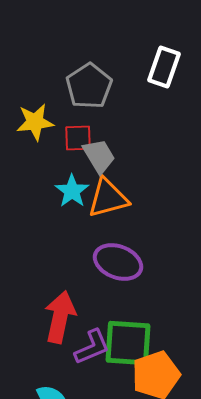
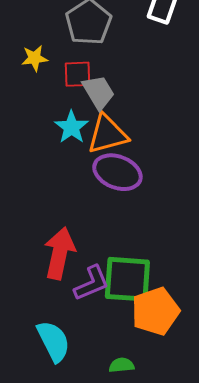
yellow star: (35, 122) -> (34, 58), size x0.7
purple ellipse: (118, 262) -> (117, 172), moved

